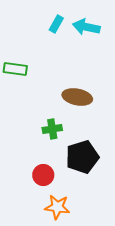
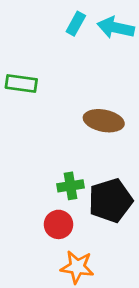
green cross: (52, 129) -> (70, 186), moved

